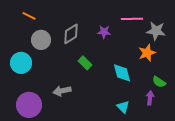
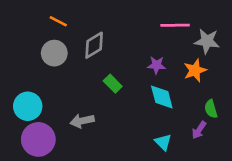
orange line: (29, 16) -> (58, 21), moved
purple star: (104, 32) -> (157, 65), moved
cyan circle: (21, 63) -> (28, 106), moved
green semicircle: (159, 82) -> (211, 109), turned 40
purple arrow: (150, 98) -> (199, 130), turned -152

